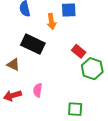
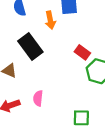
black rectangle: (33, 44) -> (30, 47), turned 30

